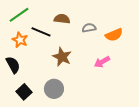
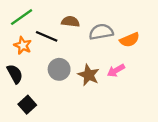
gray semicircle: (89, 28) -> (101, 32), size x1.5
brown star: (62, 57) -> (89, 75), moved
gray circle: (54, 89) -> (59, 69), moved

